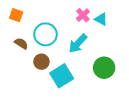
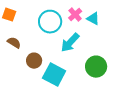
cyan circle: (45, 34) -> (50, 22), moved
cyan square: (62, 76) -> (54, 75), turned -30

